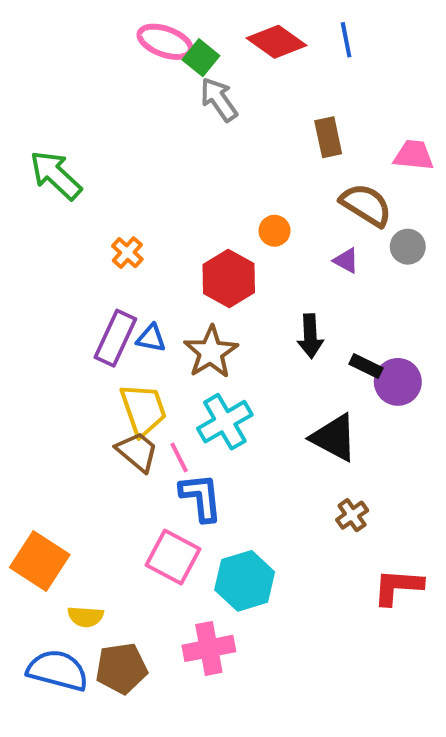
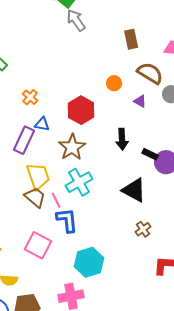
orange circle: (274, 231) -> (114, 83), moved
blue triangle: (151, 338) -> (42, 124), moved
pink square: (173, 557) -> (38, 245), moved

